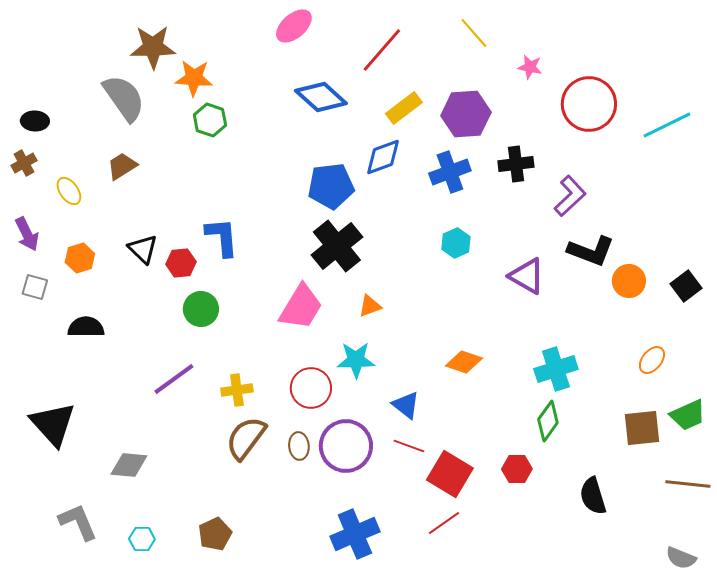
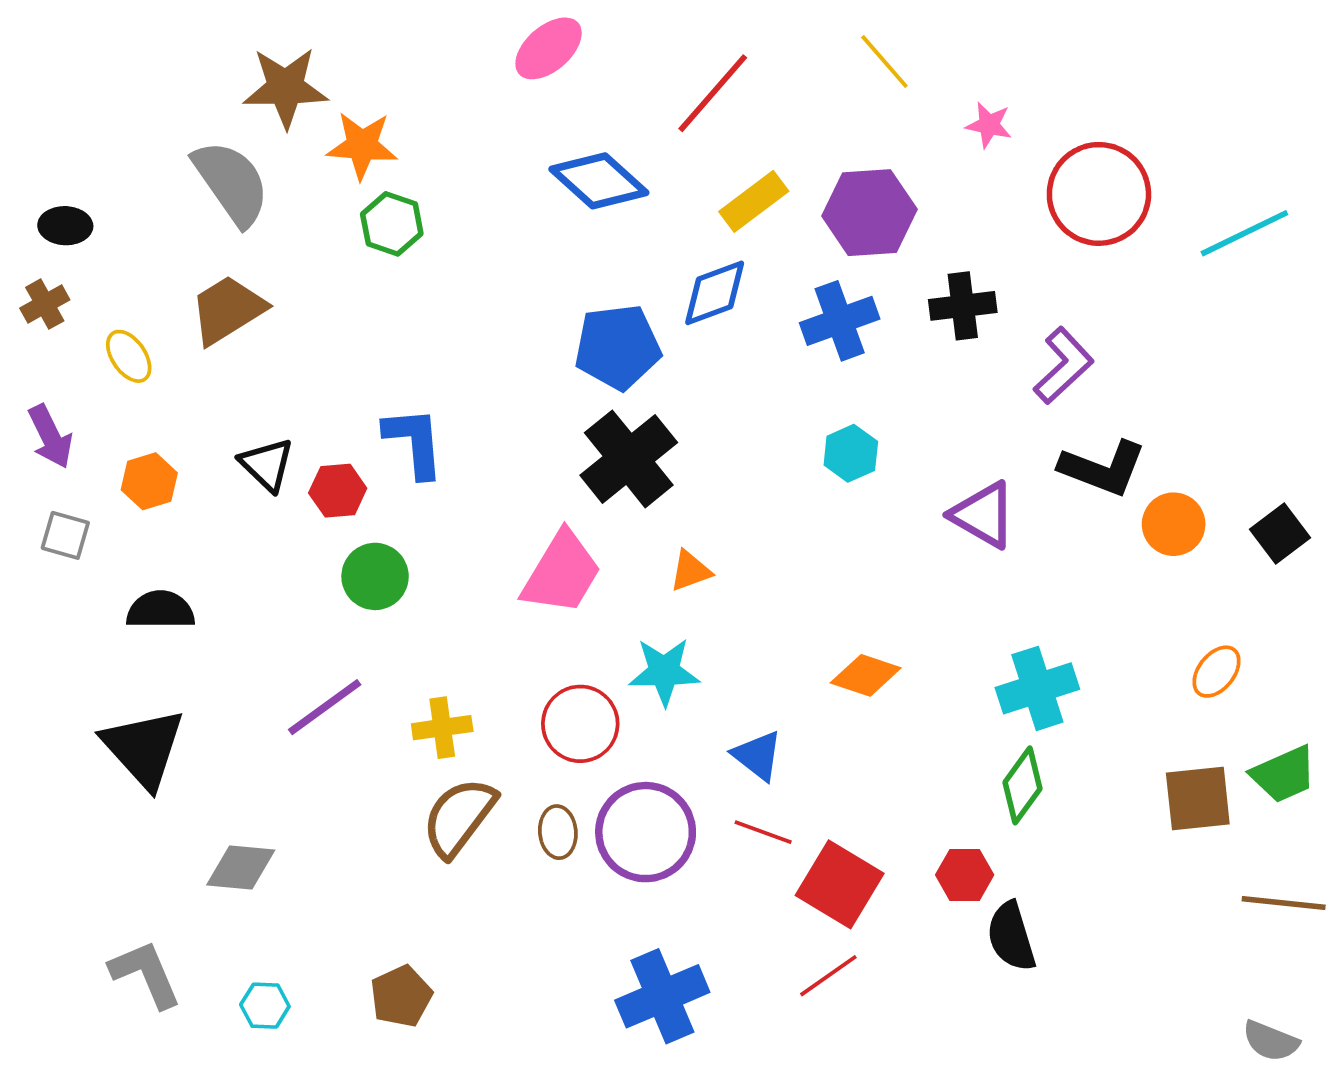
brown trapezoid: (122, 166) -> (228, 310), size x1.4
black triangle: (53, 424) -> (144, 748), moved
black semicircle: (593, 496) -> (1011, 937), moved

